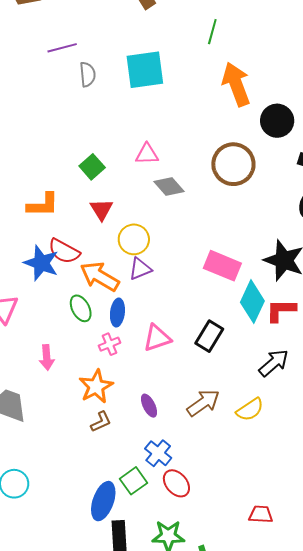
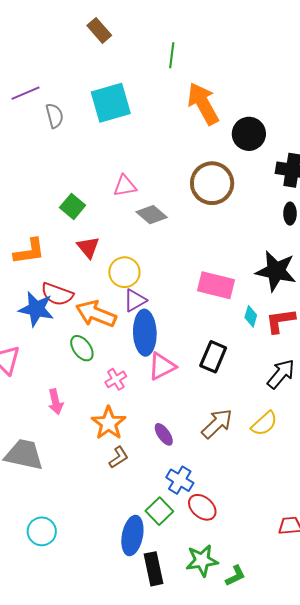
cyan diamond: (252, 302) -> (251, 316), size x0.5
blue ellipse: (117, 313) -> (145, 333), moved, size x1.6

